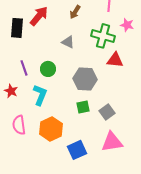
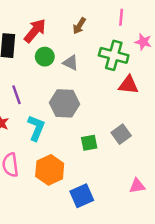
green circle: (48, 69) -> (45, 57), moved
gray hexagon: (85, 79) -> (64, 103), moved
gray square: (107, 112) -> (121, 134), moved
pink triangle: (112, 142) -> (137, 186), moved, size x0.6

